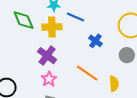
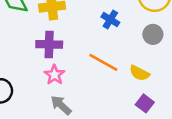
purple cross: (47, 56) -> (49, 44), turned -30
yellow semicircle: (114, 84) -> (139, 73), turned 126

